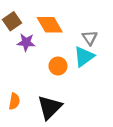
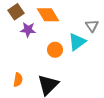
gray triangle: (90, 38) -> (92, 26), moved

